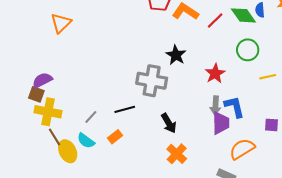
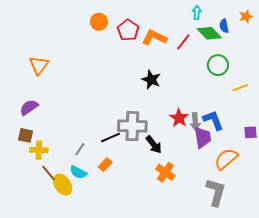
red star: (215, 74) -> (179, 118), moved
purple semicircle: (42, 80) -> (29, 107), moved
gray cross: (152, 81) -> (132, 126), moved
yellow cross: (48, 112) -> (39, 150), size x0.7

